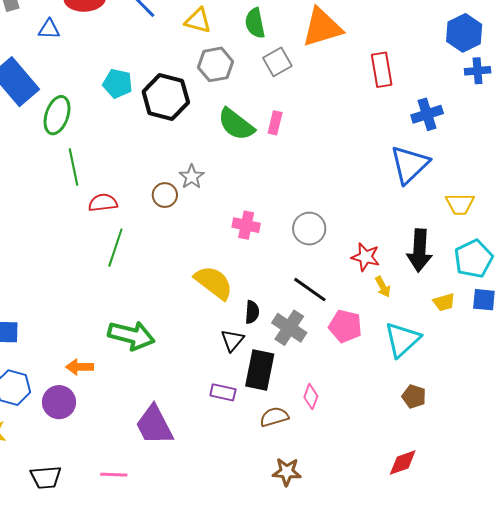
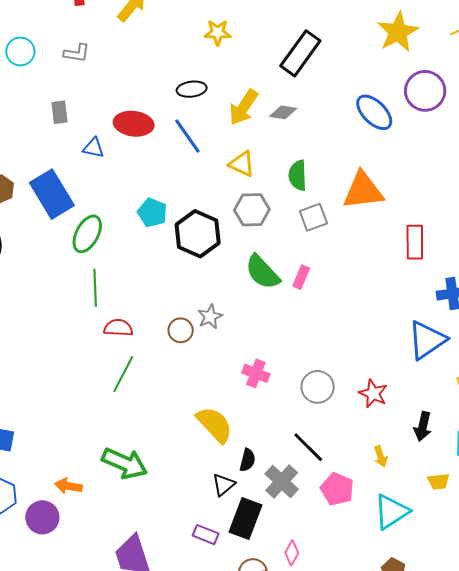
black arrow: (419, 250) -> (423, 426), size x0.7
red star: (365, 257) -> (373, 394), moved

